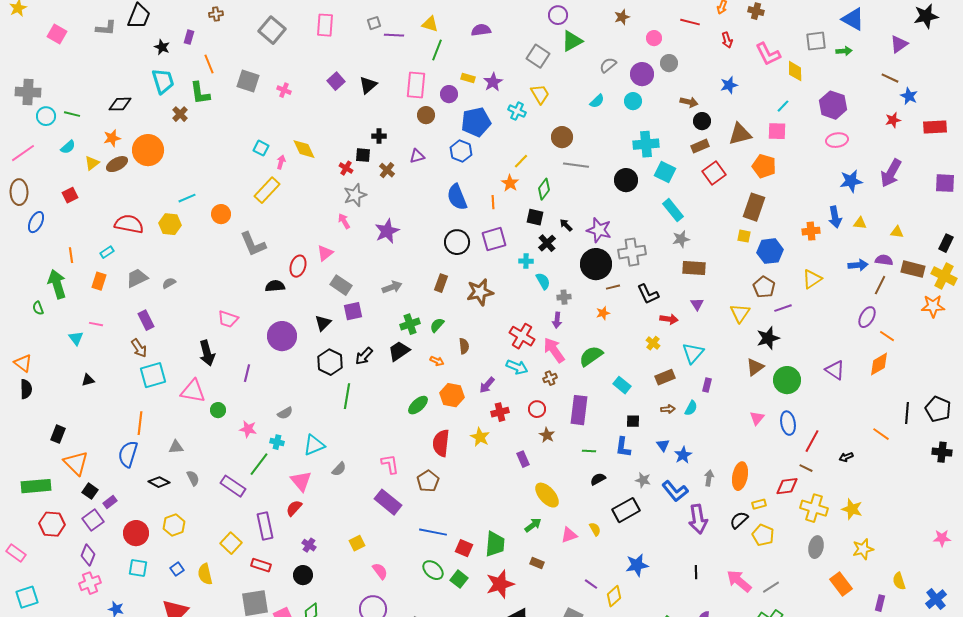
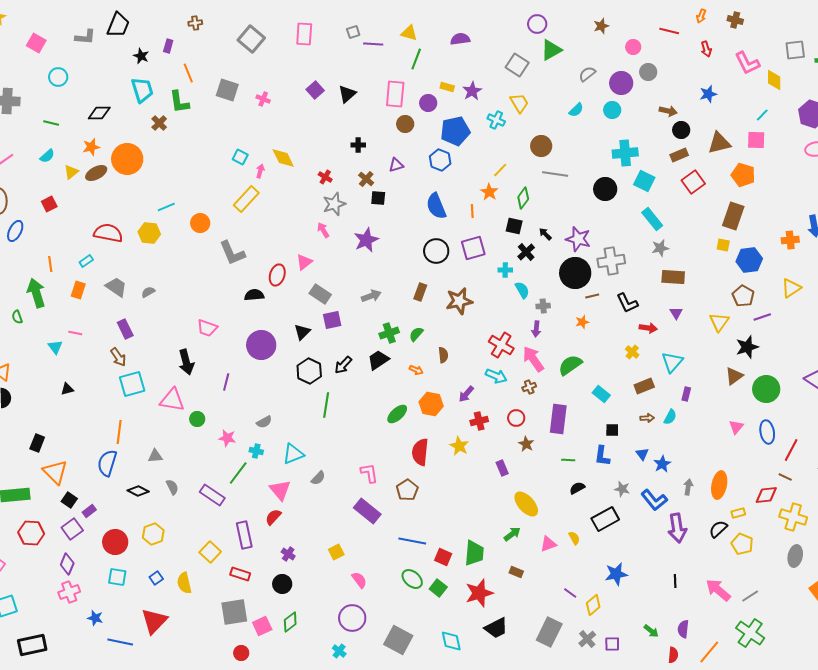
cyan circle: (46, 116) -> (58, 77), moved
black square: (363, 155) -> (378, 198), moved
gray trapezoid: (137, 278) -> (116, 287), turned 60

